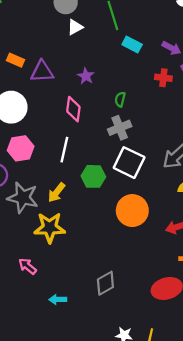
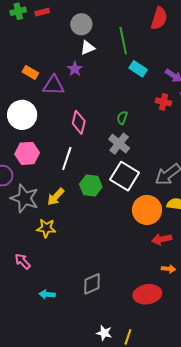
purple star: (86, 76) -> (75, 69), moved
gray cross: (120, 128) -> (119, 144), turned -35
orange circle: (132, 211) -> (147, 210), moved
yellow star: (50, 228) -> (46, 228), size x0.7

